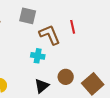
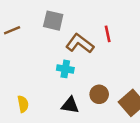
brown L-shape: (50, 35) -> (80, 44), turned -30
black triangle: (42, 86) -> (70, 105), turned 49

